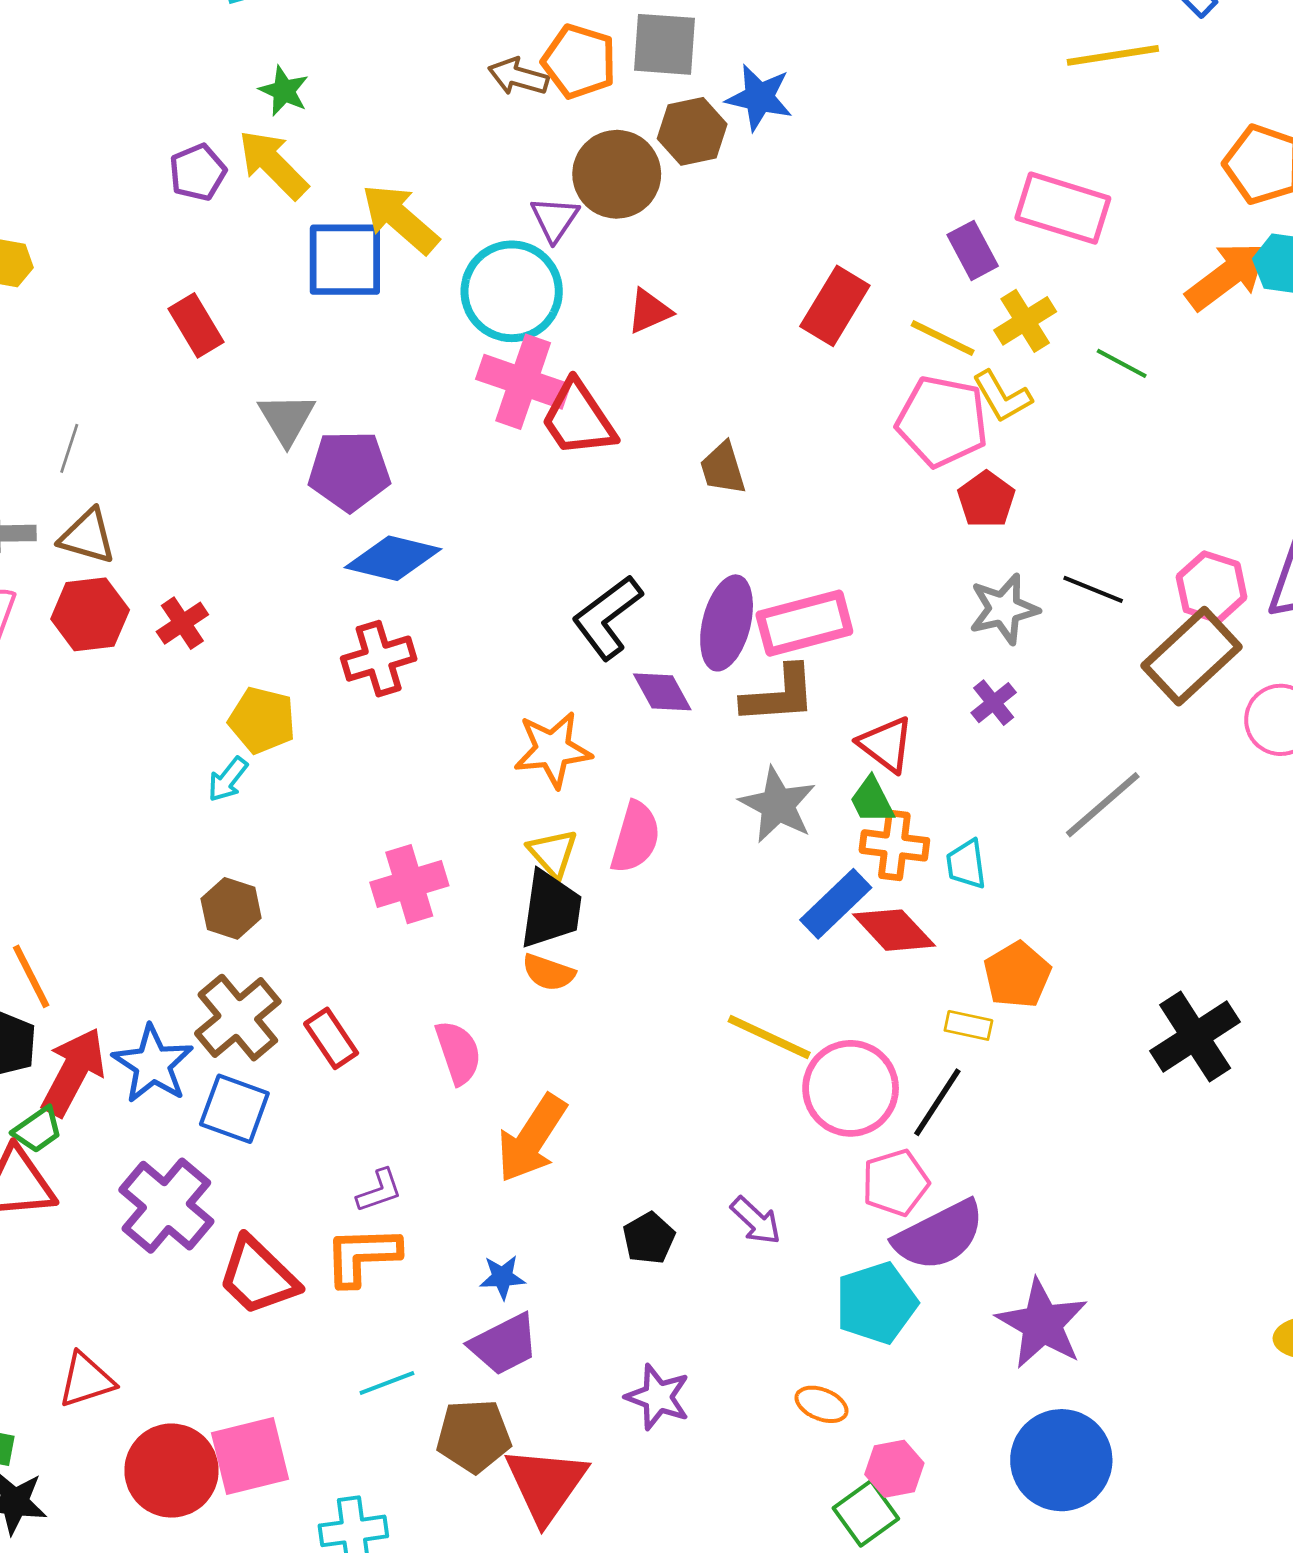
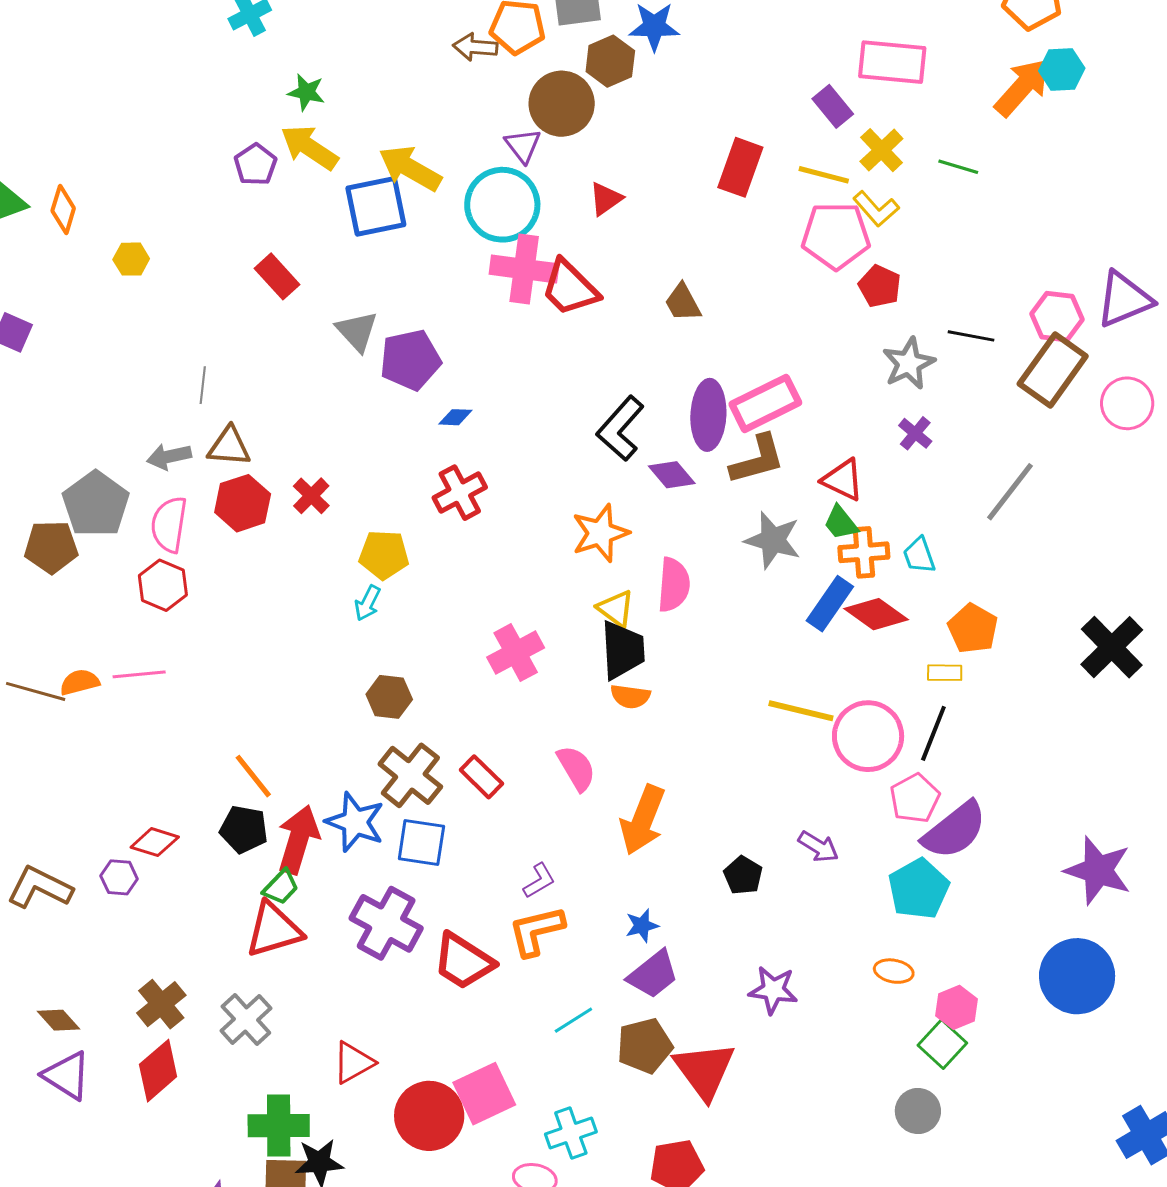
blue diamond: (393, 558) -> (455, 417), size x0.5
purple star: (1042, 1324) -> (1098, 870), moved

